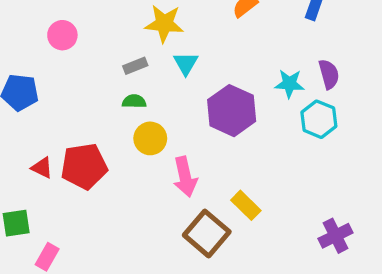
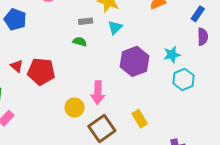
purple semicircle: (329, 74) -> (203, 37), moved
cyan star: (289, 84) -> (172, 55), turned -30
yellow circle: (150, 138) -> (75, 108), moved
yellow rectangle: (246, 205) -> (140, 119), moved

